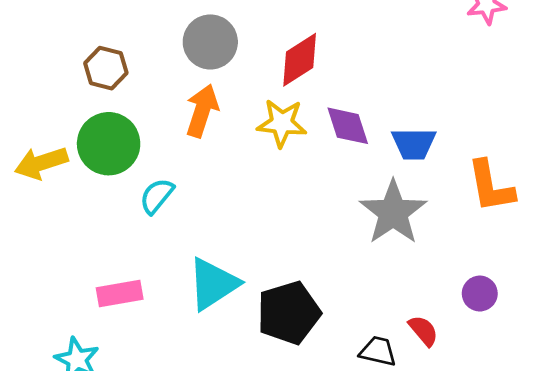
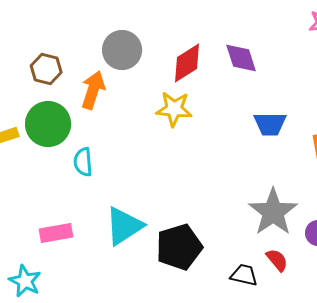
orange arrow: (202, 111) -> (93, 90), moved
purple diamond: (348, 126) -> (241, 58), moved
cyan semicircle: (157, 196) -> (83, 162), turned -44
gray star: (393, 212) -> (273, 212), moved

